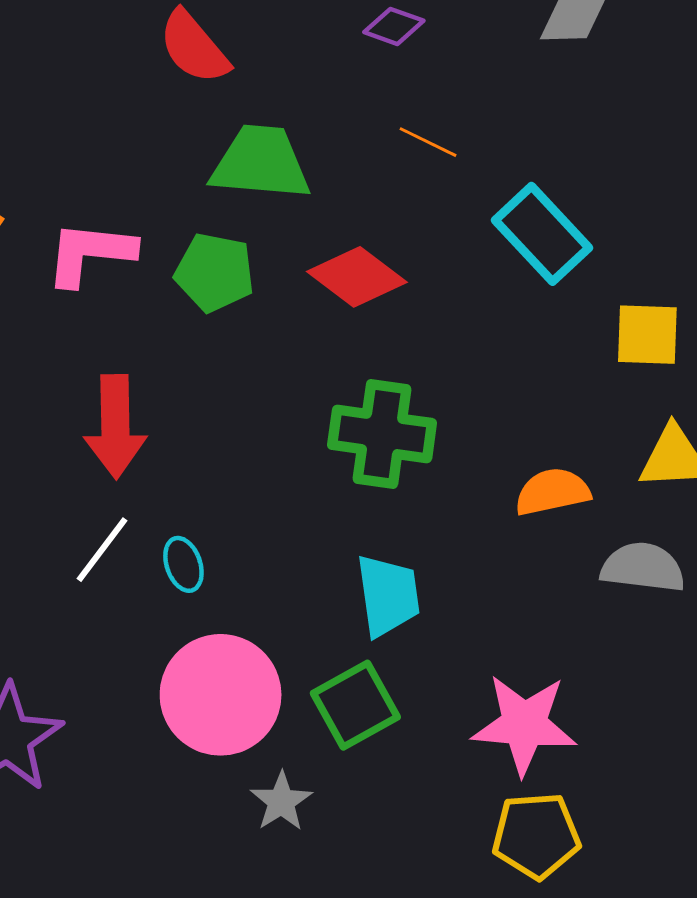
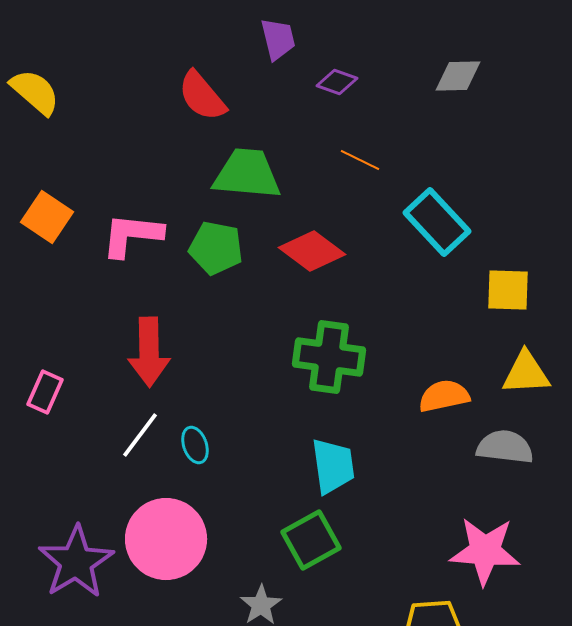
pink circle: (221, 695) -> (166, 539), moved
pink star: (524, 724) -> (485, 551), moved

